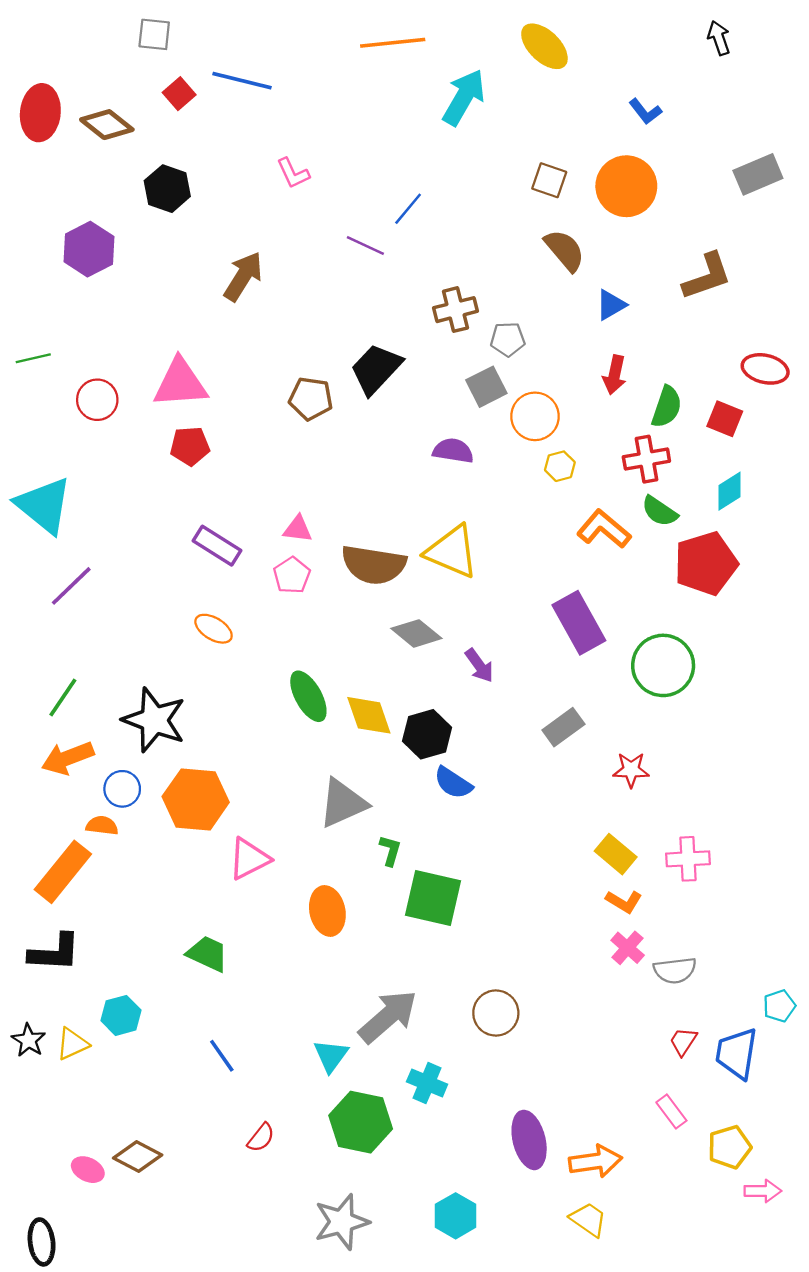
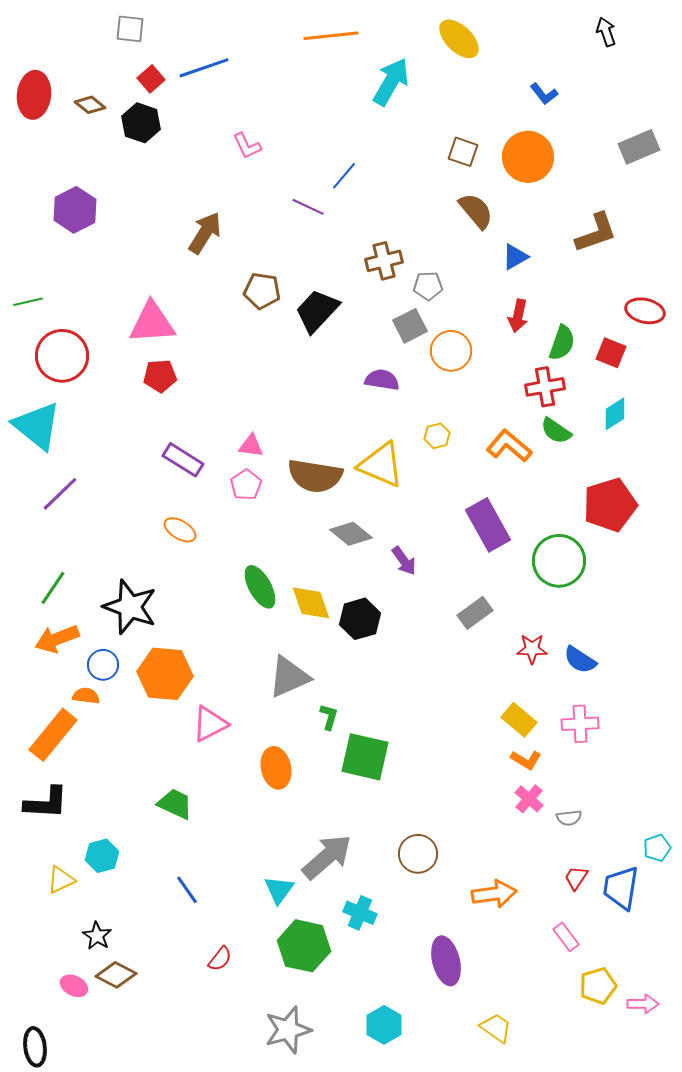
blue line: (242, 81) -> (204, 68), turned -33
brown diamond: (107, 125) -> (90, 105), size x0.7
black hexagon: (167, 189) -> (141, 123), moved
brown pentagon: (311, 399) -> (262, 291), moved
red circle: (97, 400) -> (62, 356), moved, size x1.5
yellow hexagon: (560, 466) -> (437, 436), moved
red pentagon: (706, 563) -> (610, 505), moved
blue semicircle: (453, 783) -> (580, 660), moved
gray semicircle: (675, 970) -> (569, 818), size x0.7
black star: (28, 1040) -> (97, 936), moved
yellow pentagon: (730, 1147) -> (598, 986), moved
orange arrow: (595, 1161) -> (494, 894), moved

